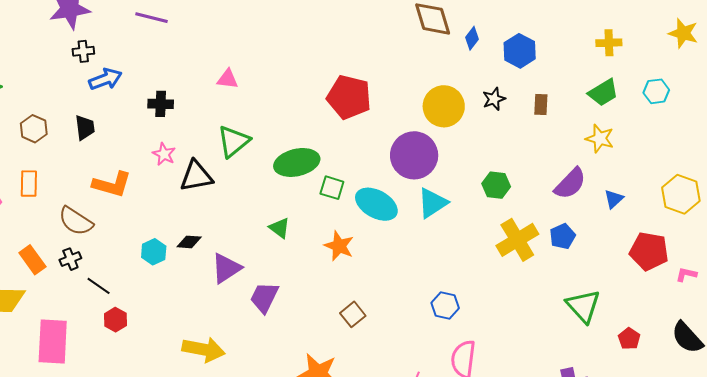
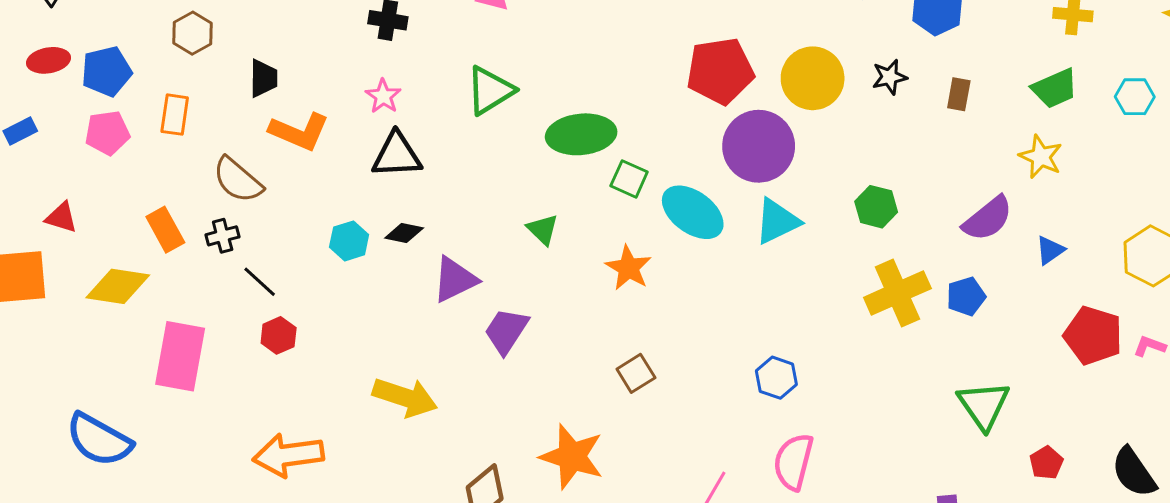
red pentagon: (349, 97) -> (720, 71), moved, turned -30
black trapezoid: (85, 127) -> (263, 78), moved
black triangle: (196, 176) -> (397, 155), moved
pink L-shape: (686, 274) -> (1150, 346), moved

